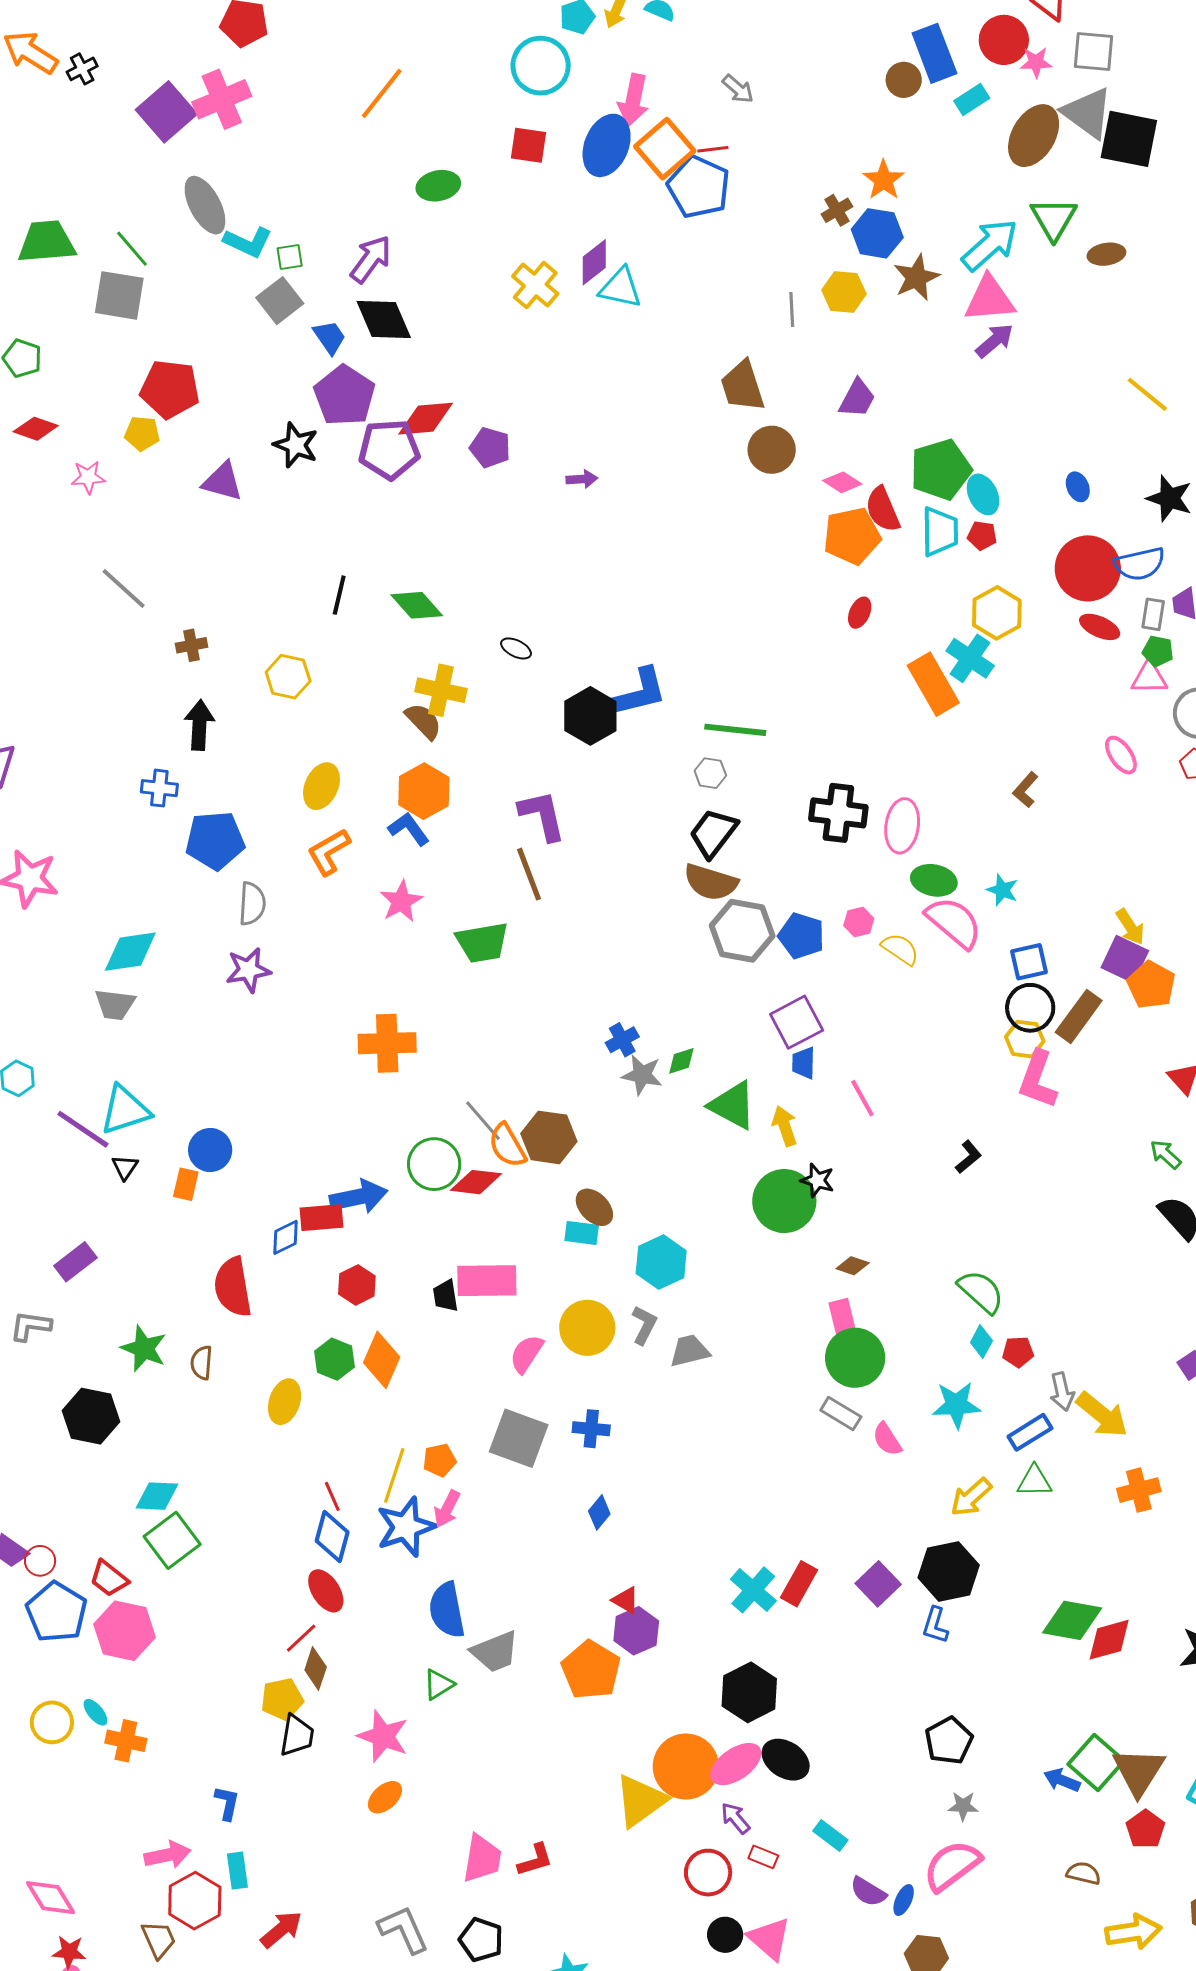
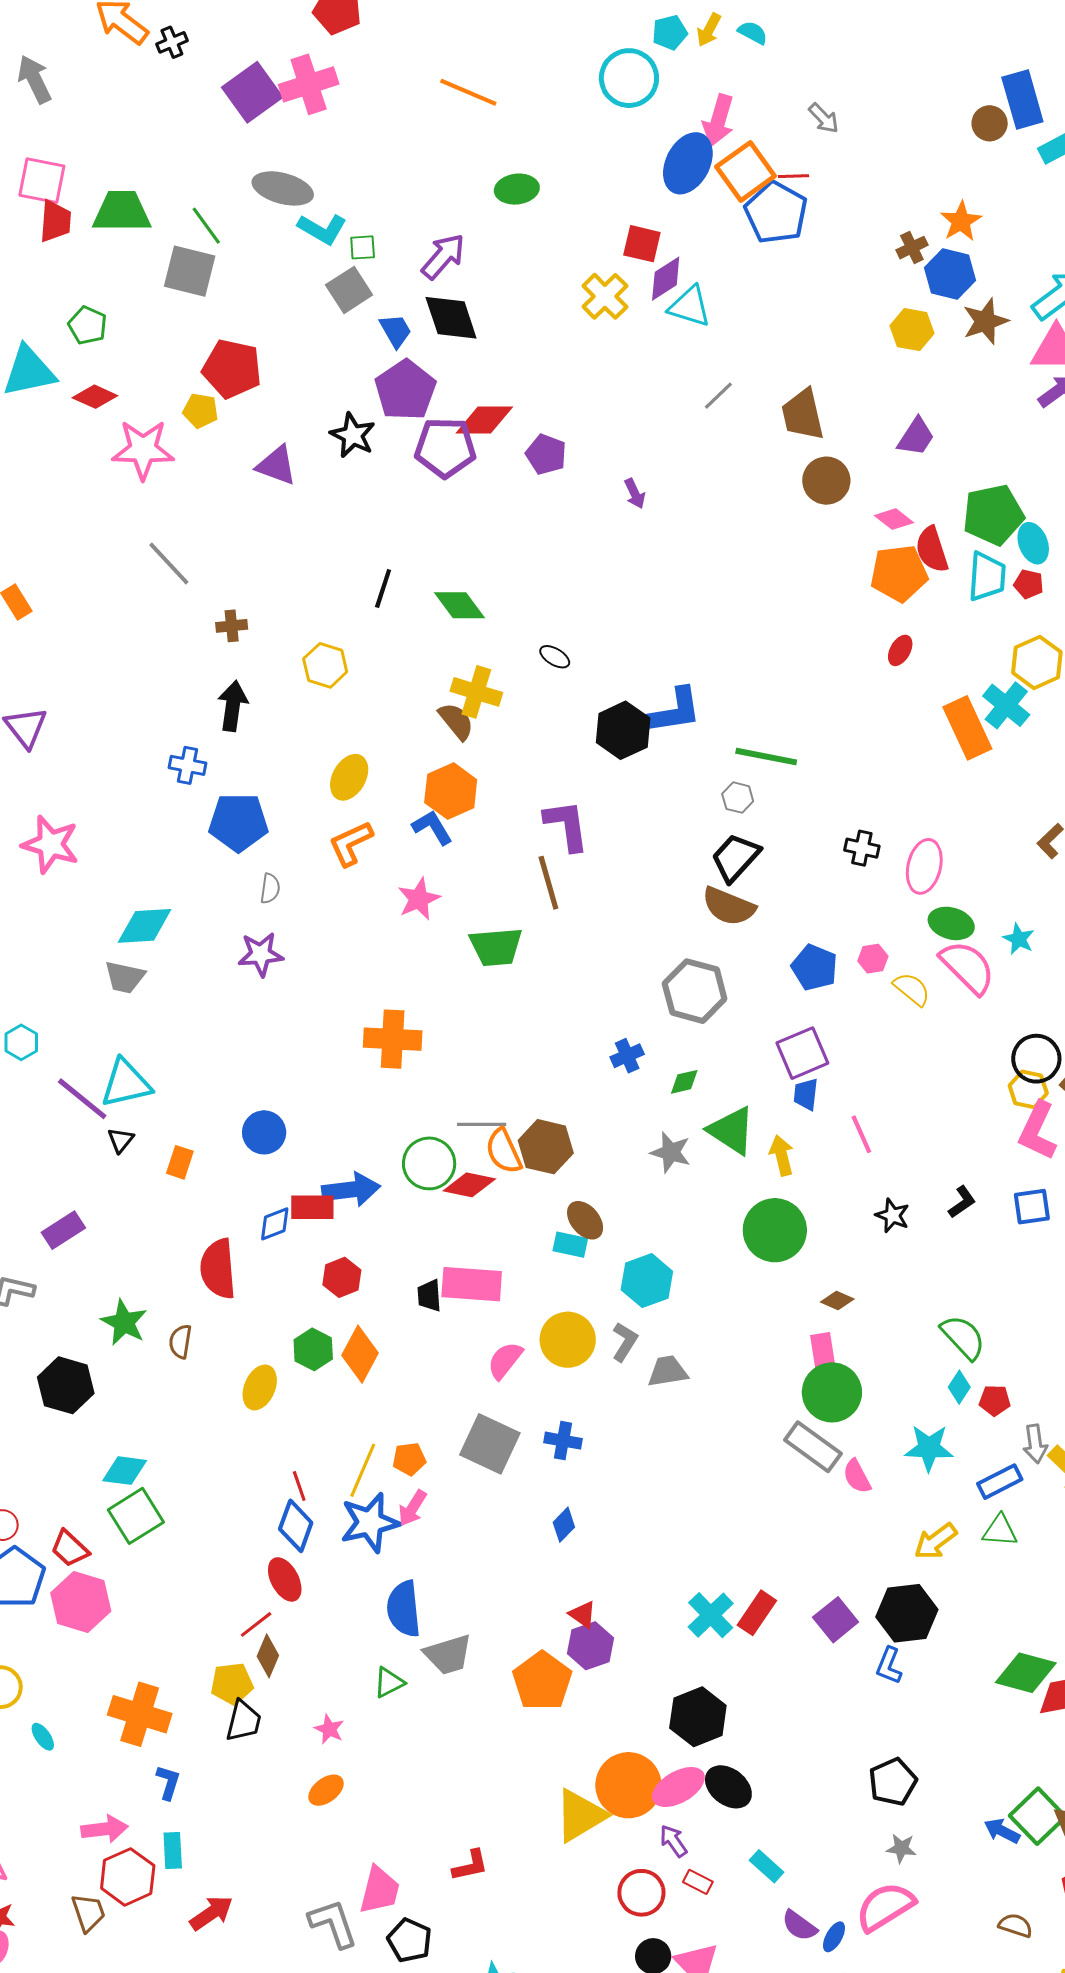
orange line: (382, 93) -> (468, 92), turned 70
red square: (528, 145) -> (642, 244), moved
gray ellipse: (205, 205) -> (283, 188), turned -52
gray line: (792, 310) -> (718, 396), moved, turned 44
pink star: (88, 477) -> (143, 450), size x1.8
purple arrow: (582, 479) -> (635, 494), turned 64
black cross: (838, 813) -> (862, 848), size x0.6
gray semicircle: (252, 904) -> (270, 888), size x0.7
gray hexagon: (742, 931) -> (695, 991), moved
blue square: (1029, 962) -> (1032, 1207), moved
gray star: (642, 1075) -> (671, 1152), moved
gray line: (483, 1121) -> (482, 1124), turned -54
blue circle: (210, 1150) -> (264, 1132), moved
black star: (817, 1180) -> (892, 1215), moved
gray rectangle: (841, 1414) -> (813, 1447), size x1.4
cyan ellipse: (95, 1712) -> (43, 1737), moved
pink star: (383, 1736) -> (329, 1729), size x0.6
orange cross: (126, 1741) -> (140, 1714), moved, size x1.5
pink trapezoid: (482, 1859) -> (379, 1890), moved

